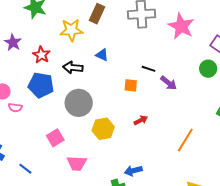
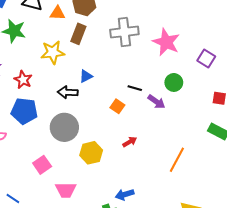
blue triangle: (102, 55) -> (86, 76), turned -48
black arrow: (73, 68) -> (68, 92), moved
green circle: (208, 69) -> (174, 82), moved
orange square: (131, 85) -> (117, 106), turned 32

